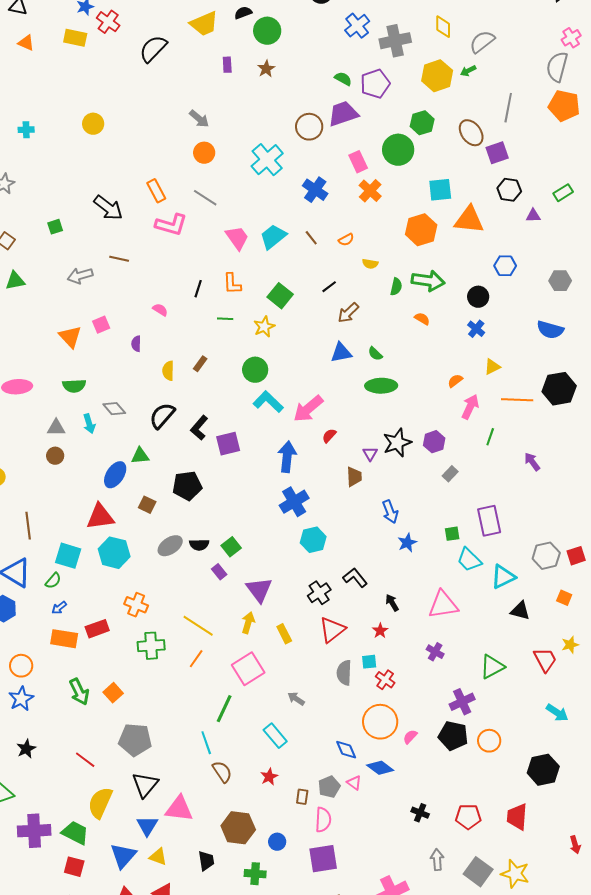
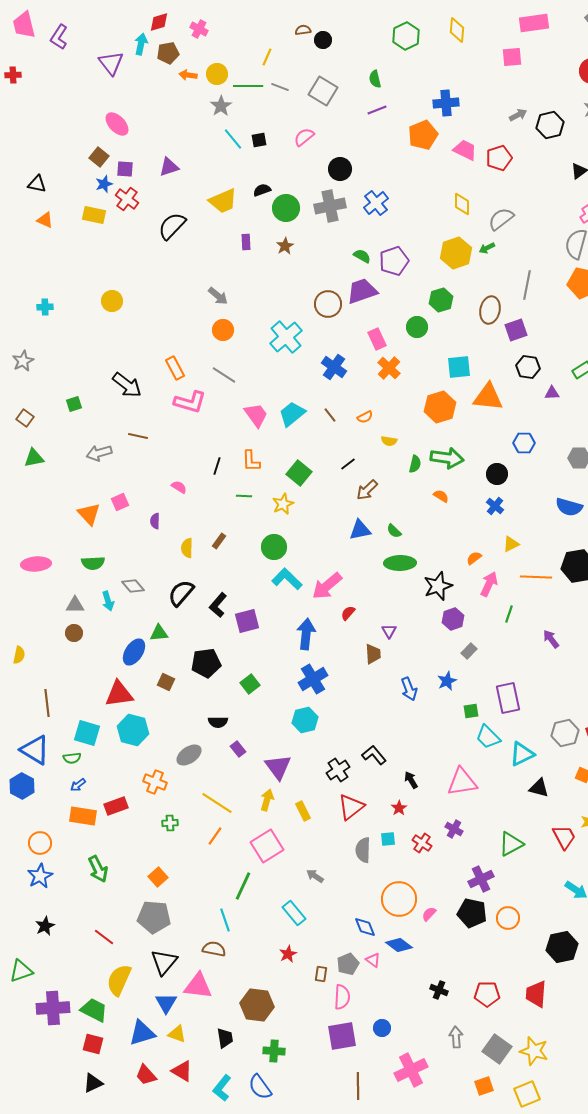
gray cross: (395, 41) -> (330, 206), moved
brown ellipse: (471, 133) -> (490, 310), turned 48
green circle: (398, 150) -> (417, 327), size x0.7
black star: (397, 443) -> (438, 586), moved
cyan hexagon: (313, 540) -> (305, 720), moved
blue star: (407, 543) -> (447, 681), moved
gray ellipse: (170, 546) -> (189, 755), moved
green square: (231, 547) -> (250, 684), moved
green semicircle: (53, 581) -> (72, 758), turned 42
green cross: (151, 646) -> (170, 823), size x0.6
red cross: (385, 680) -> (422, 843), moved
orange square: (113, 693) -> (158, 877), moved
brown semicircle: (222, 772) -> (214, 949), moved, turned -45
blue circle: (277, 842) -> (382, 1028), moved
blue triangle: (123, 856) -> (142, 1033), turned 32

